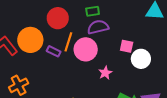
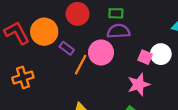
orange line: (68, 42) -> (81, 65), moved
white circle: (141, 59) -> (161, 54), moved
pink star: (105, 73) -> (139, 84), moved, size x1.5

